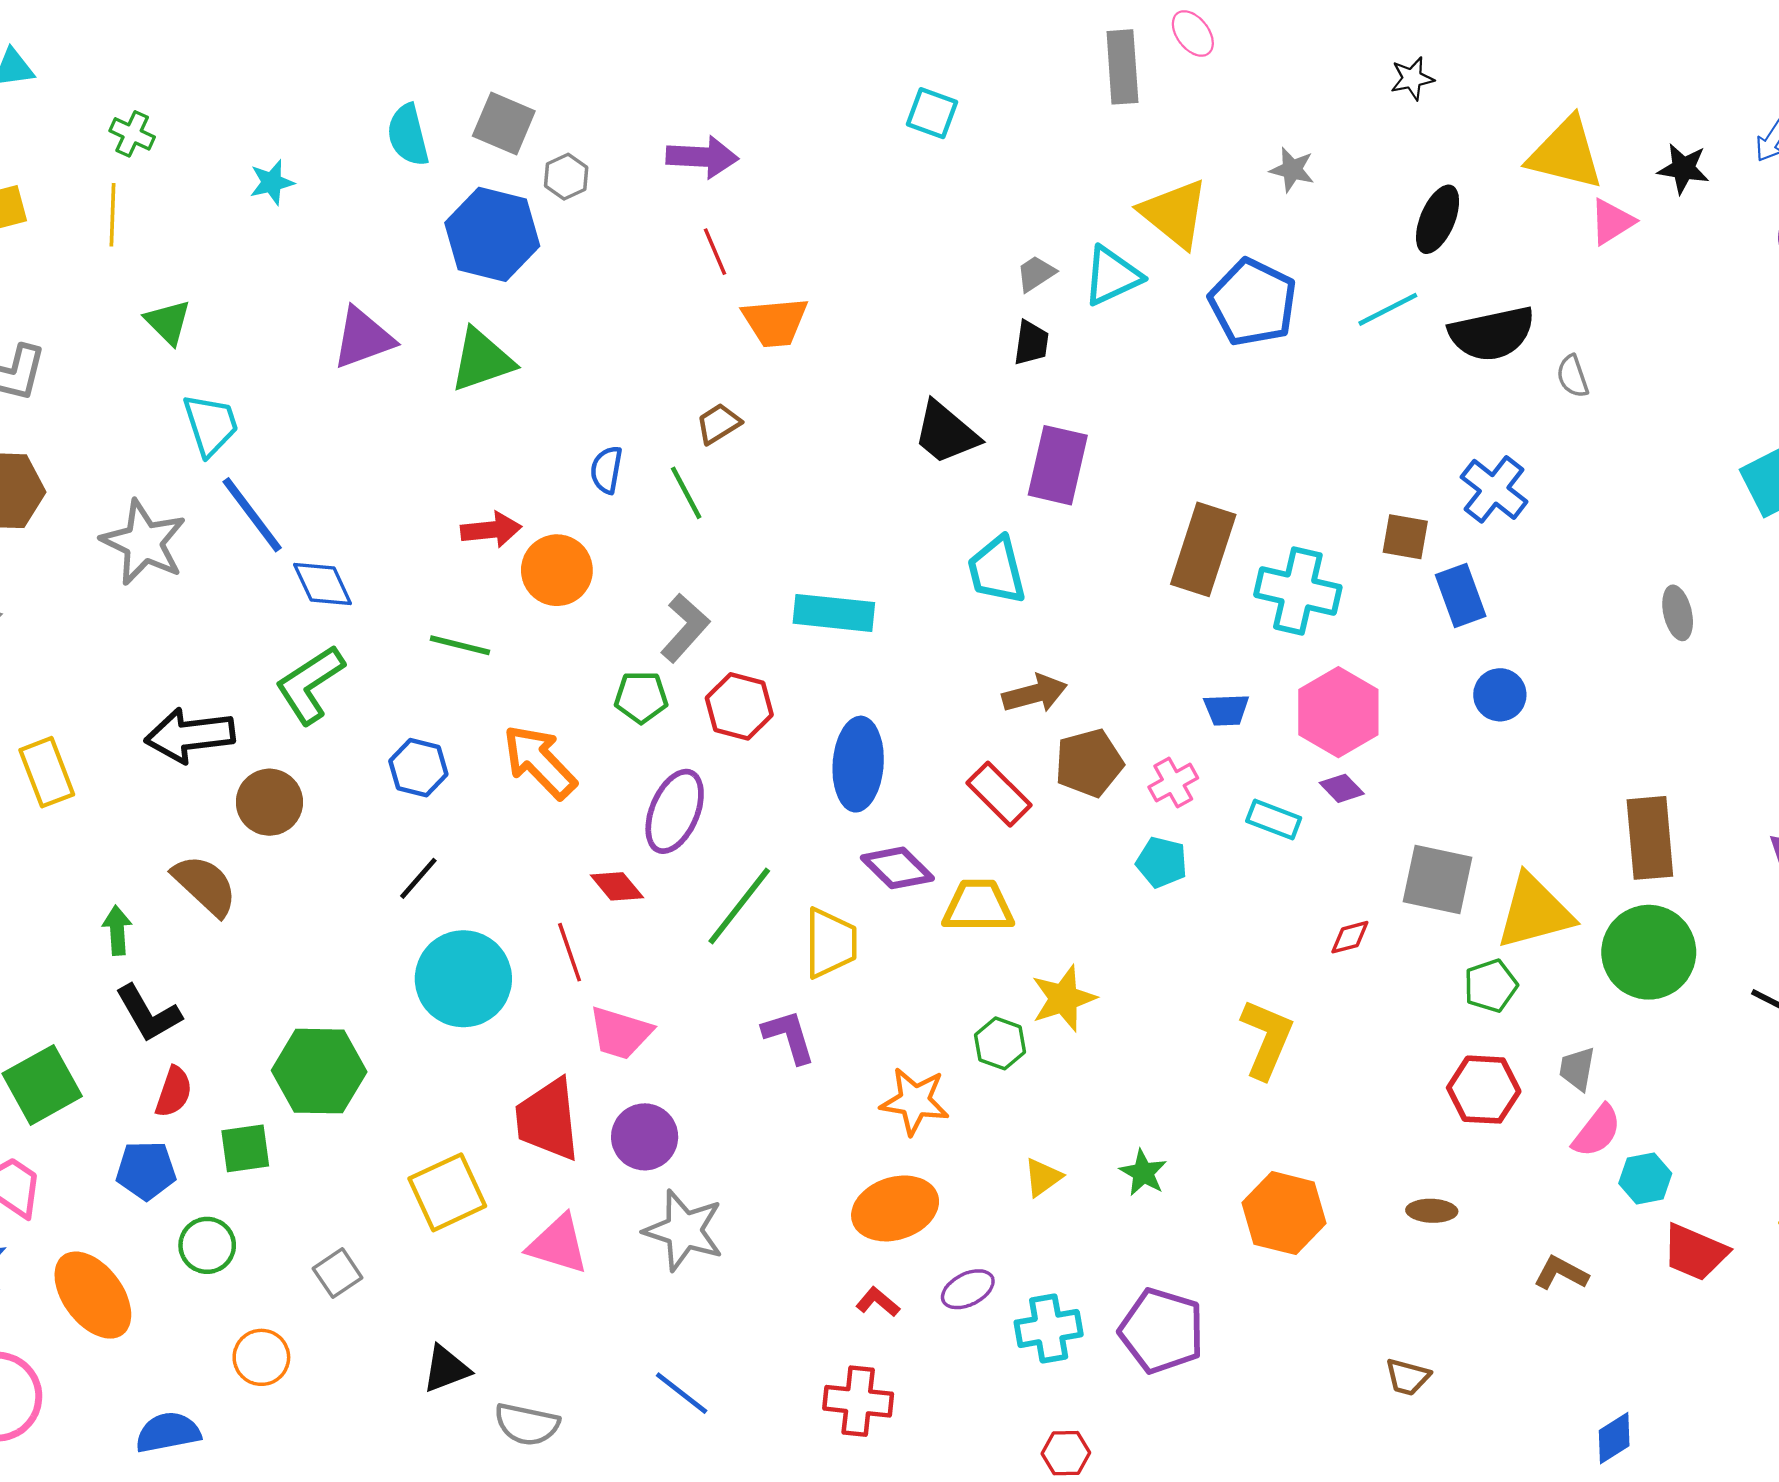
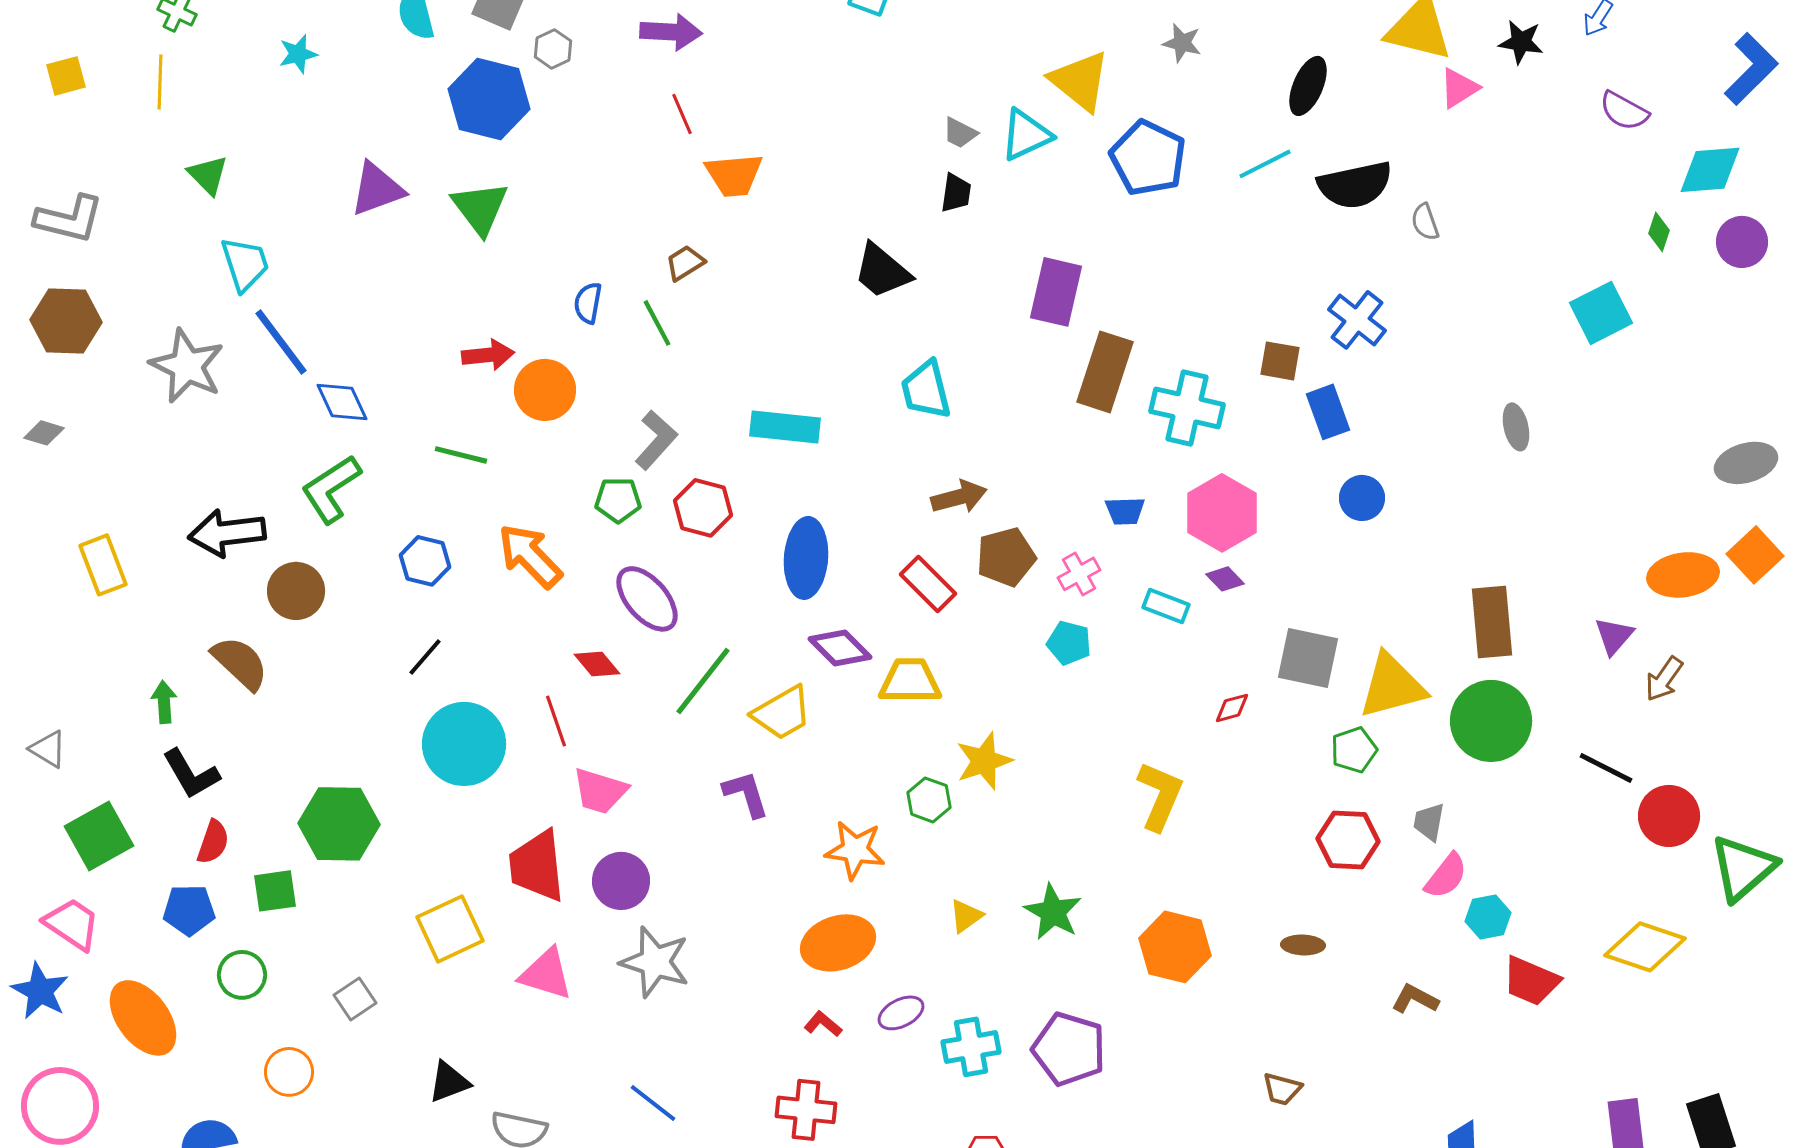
gray trapezoid: (1036, 274) -> (960, 133), turned -120
green triangle: (482, 360) -> (480, 208), turned -48
purple rectangle: (1058, 465) -> (1056, 292), moved
purple ellipse: (675, 811) -> (647, 599), turned -64
yellow trapezoid: (830, 943) -> (782, 713), turned 60
green star: (1143, 1173) -> (1053, 912), size x1.4

